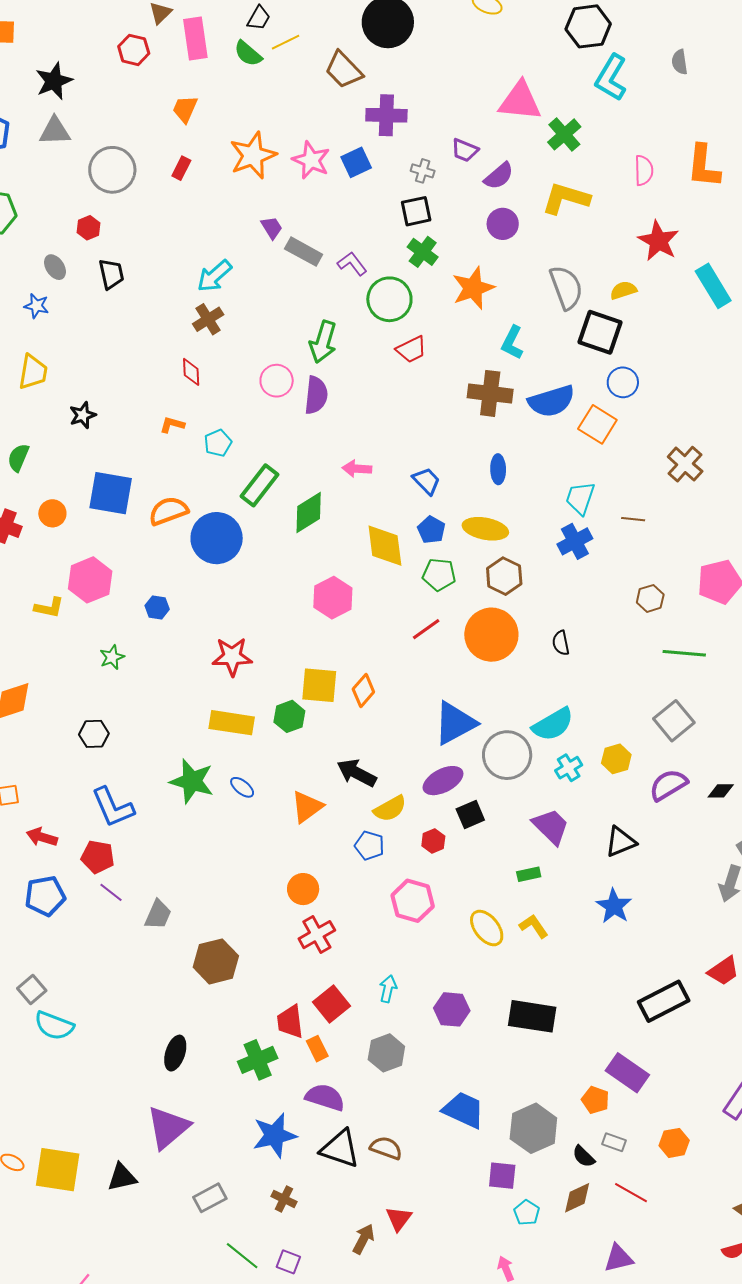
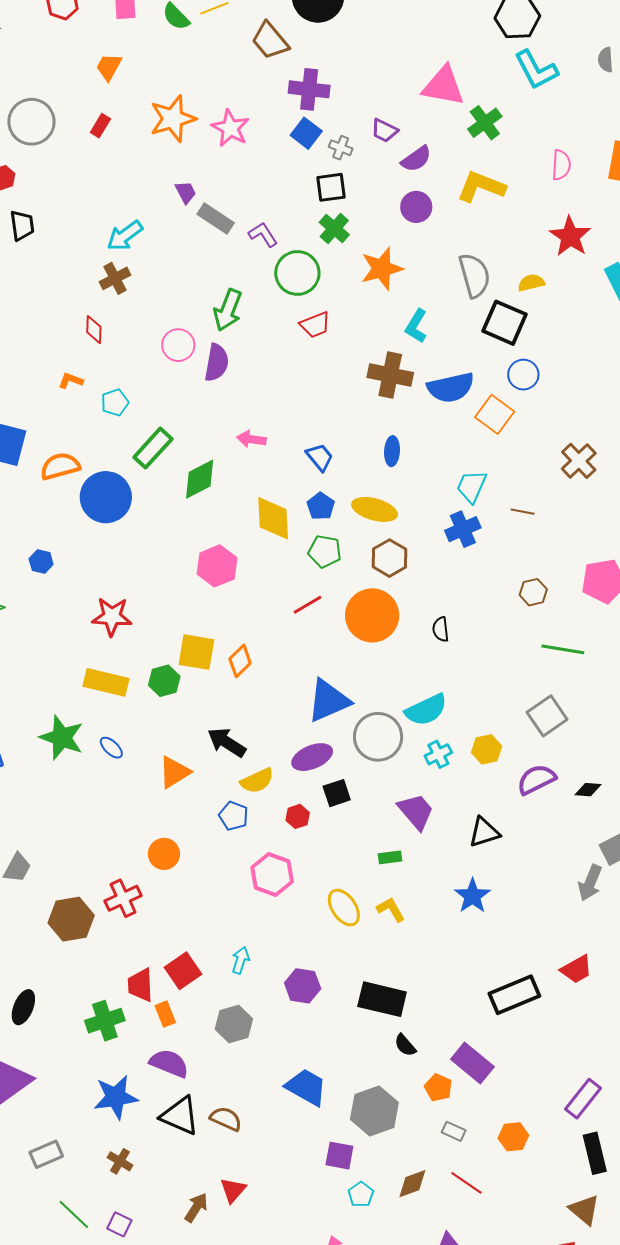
cyan L-shape: (611, 78) -> (536, 70), turned -63
blue square: (356, 162) -> (306, 133), moved, turned -32
red cross: (317, 935) -> (123, 898), moved
black semicircle: (584, 1156) -> (405, 1045), moved

